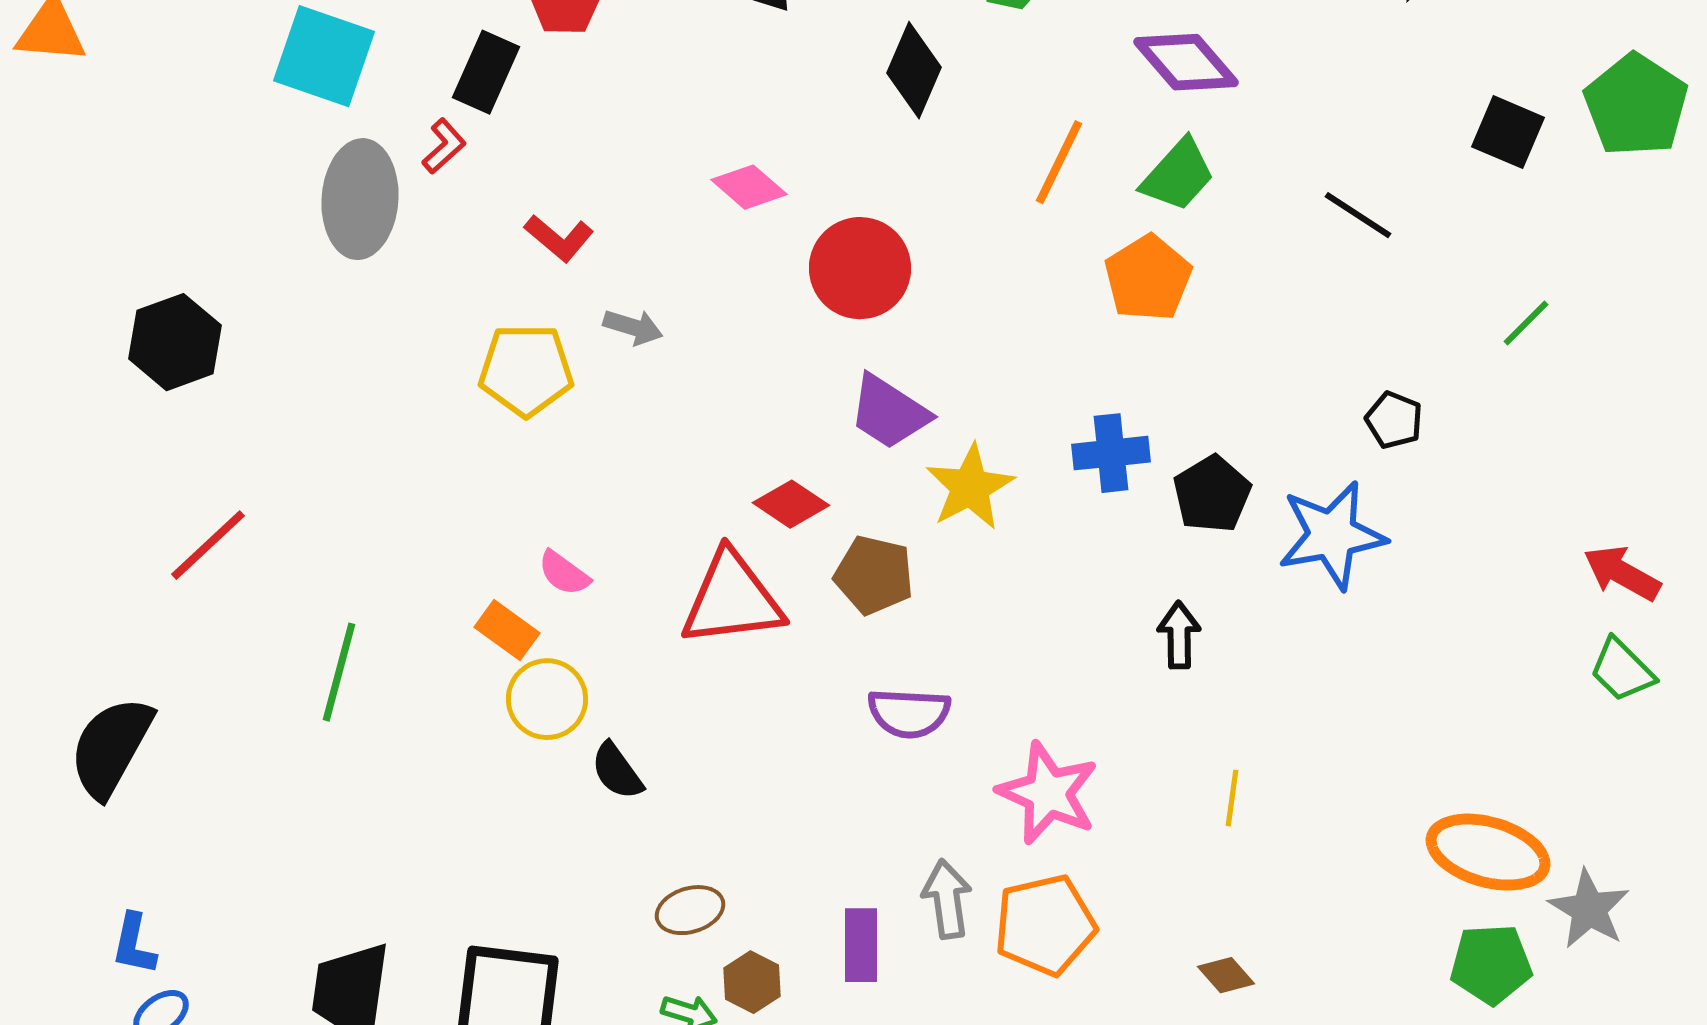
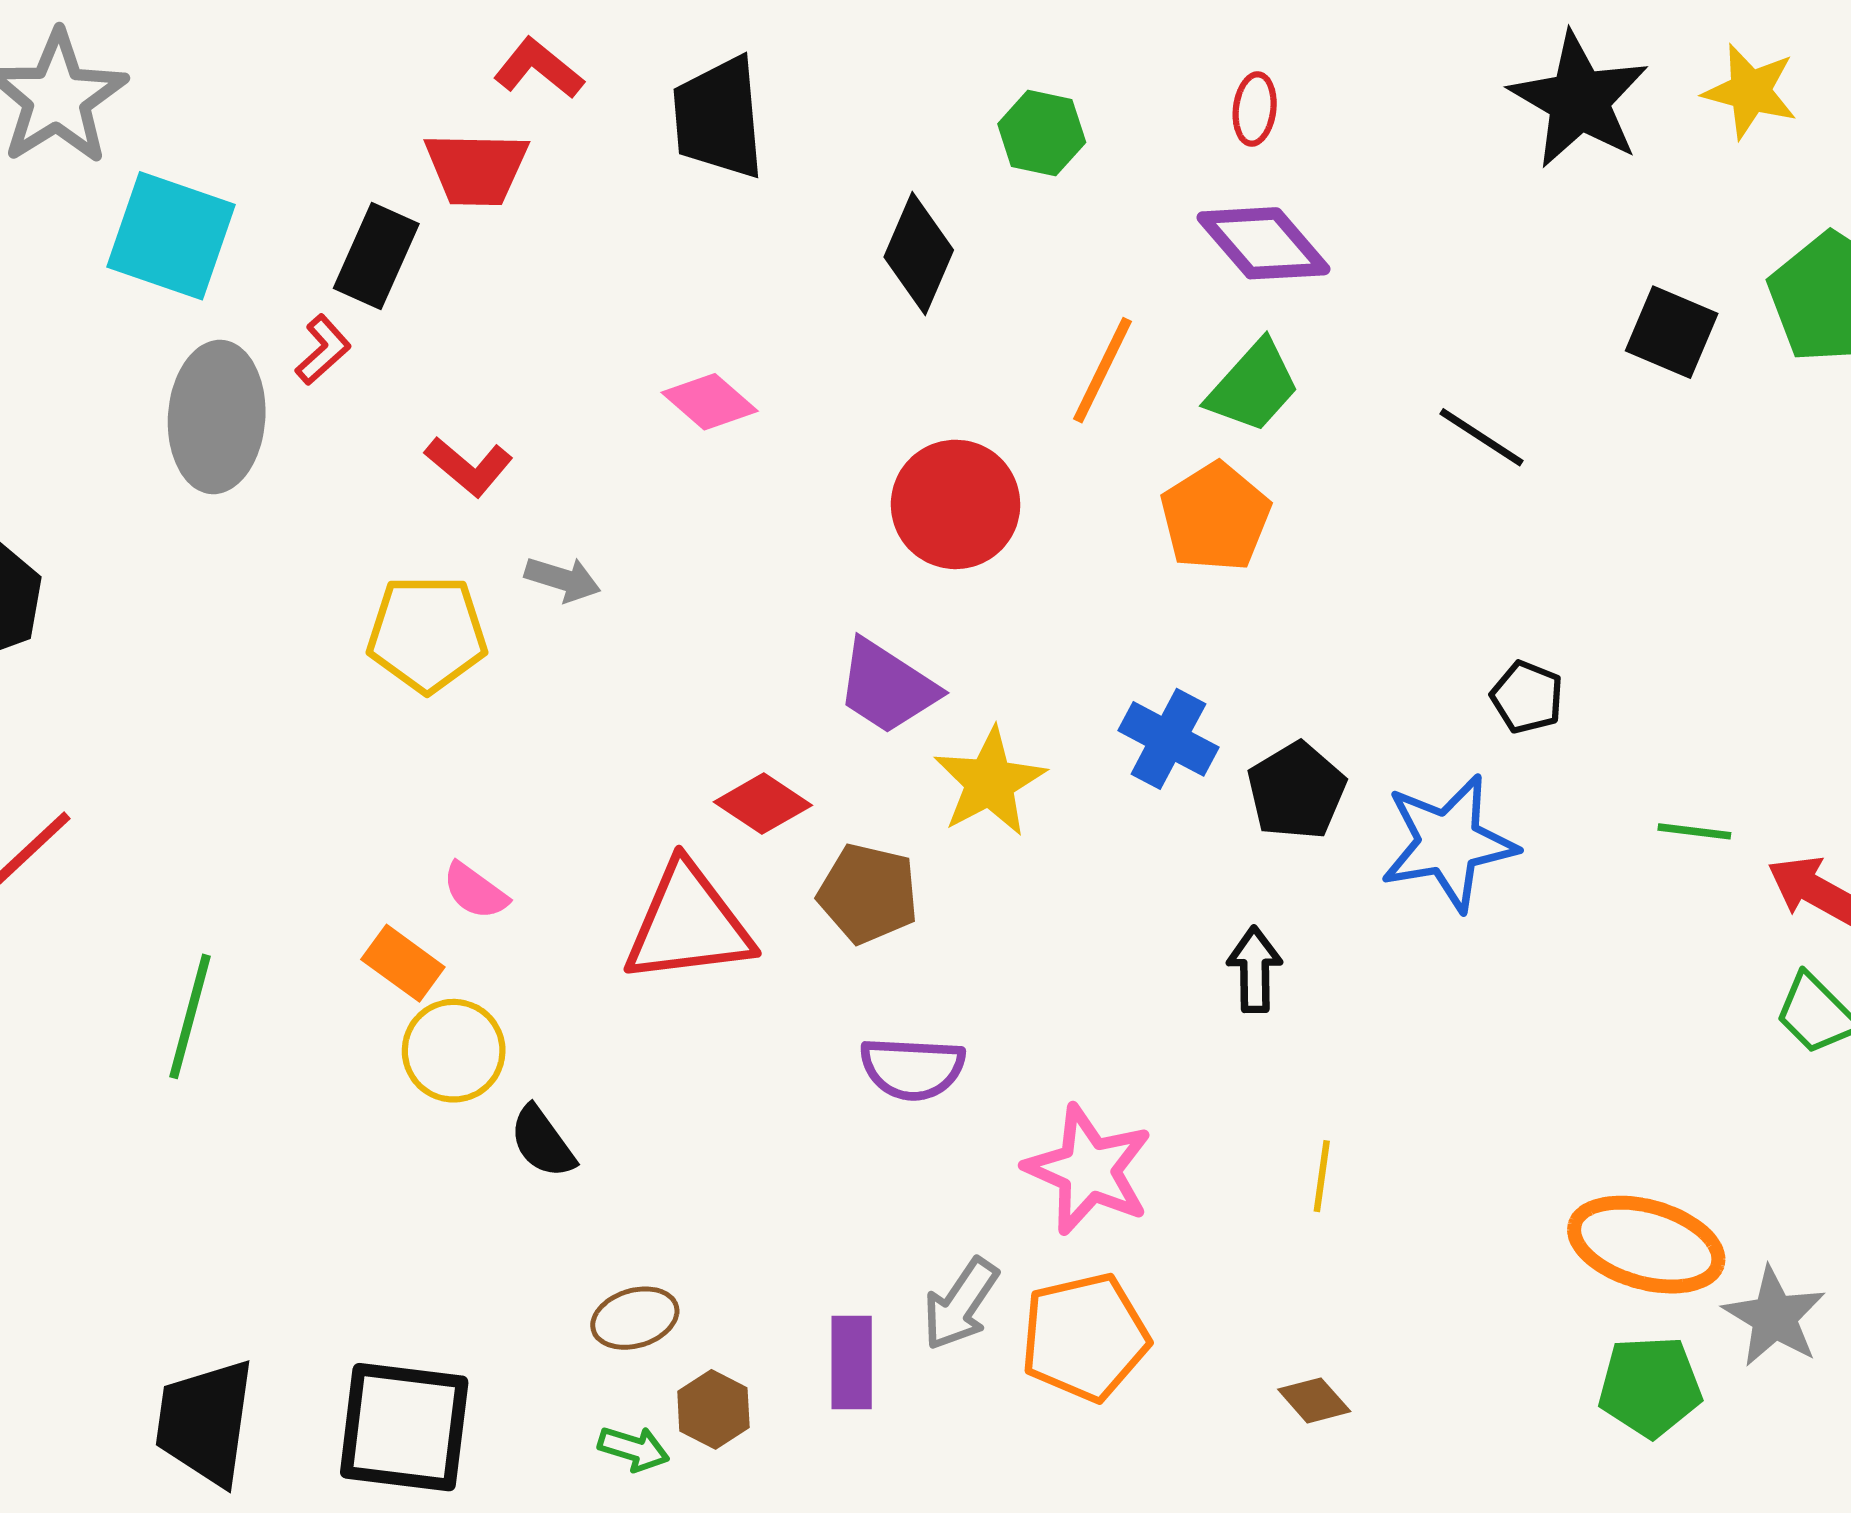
red circle: (860, 268) -> (956, 504), moved
green line: (1526, 323) -> (1694, 831), moved, turned 52
blue cross: (1111, 453) -> (1168, 739), turned 34
gray arrow: (947, 899) -> (961, 1304), turned -138

